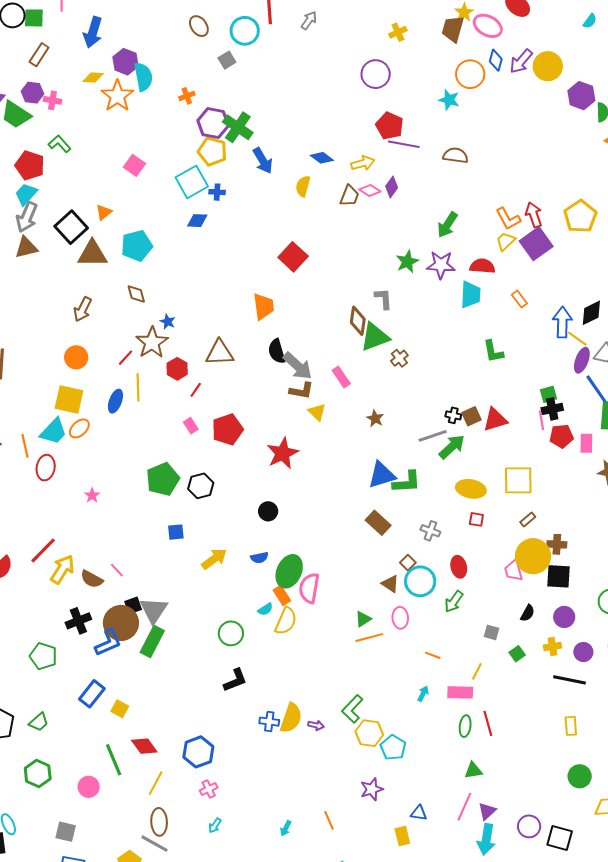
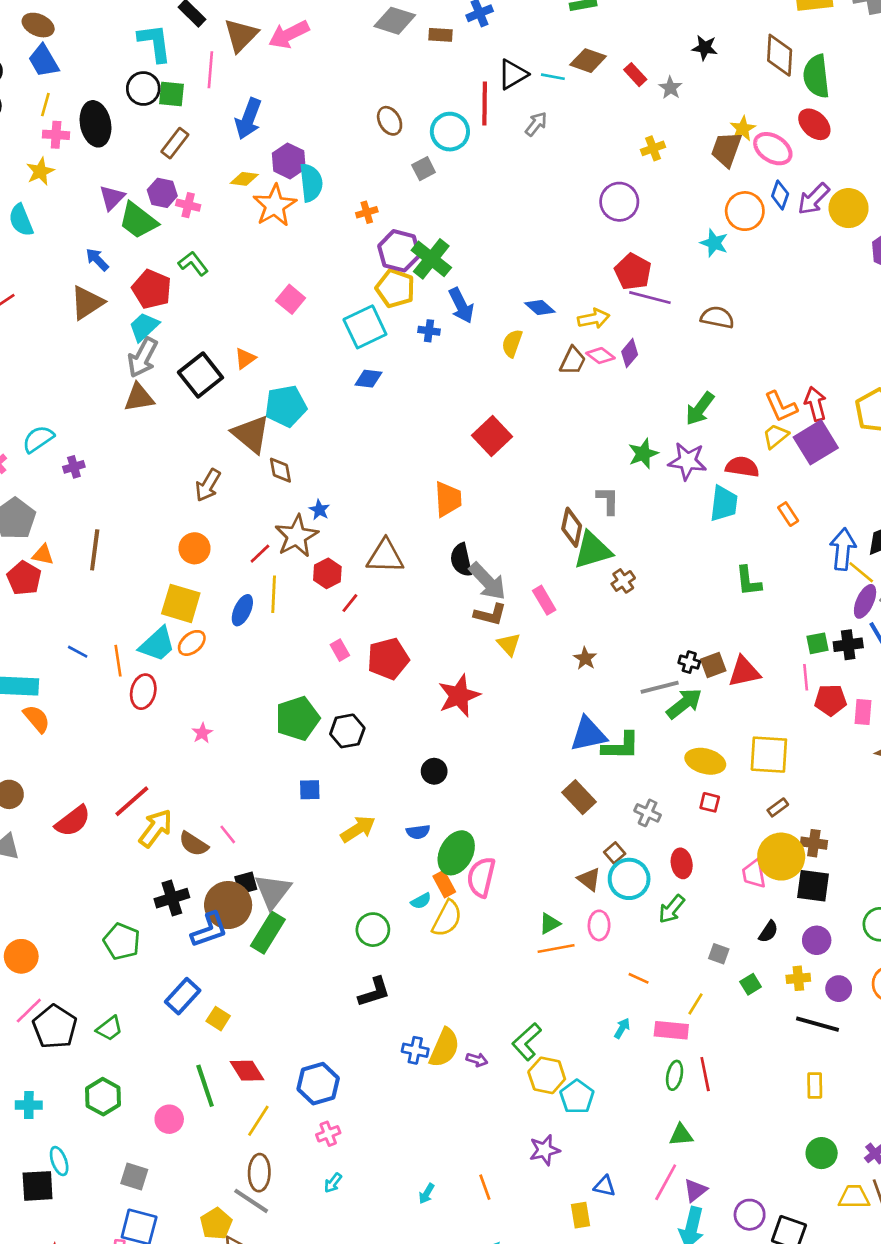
blue cross: (217, 192) -> (429, 331), moved
brown triangle: (92, 254) -> (251, 434), moved, turned 36
black cross: (552, 409) -> (848, 645), moved

